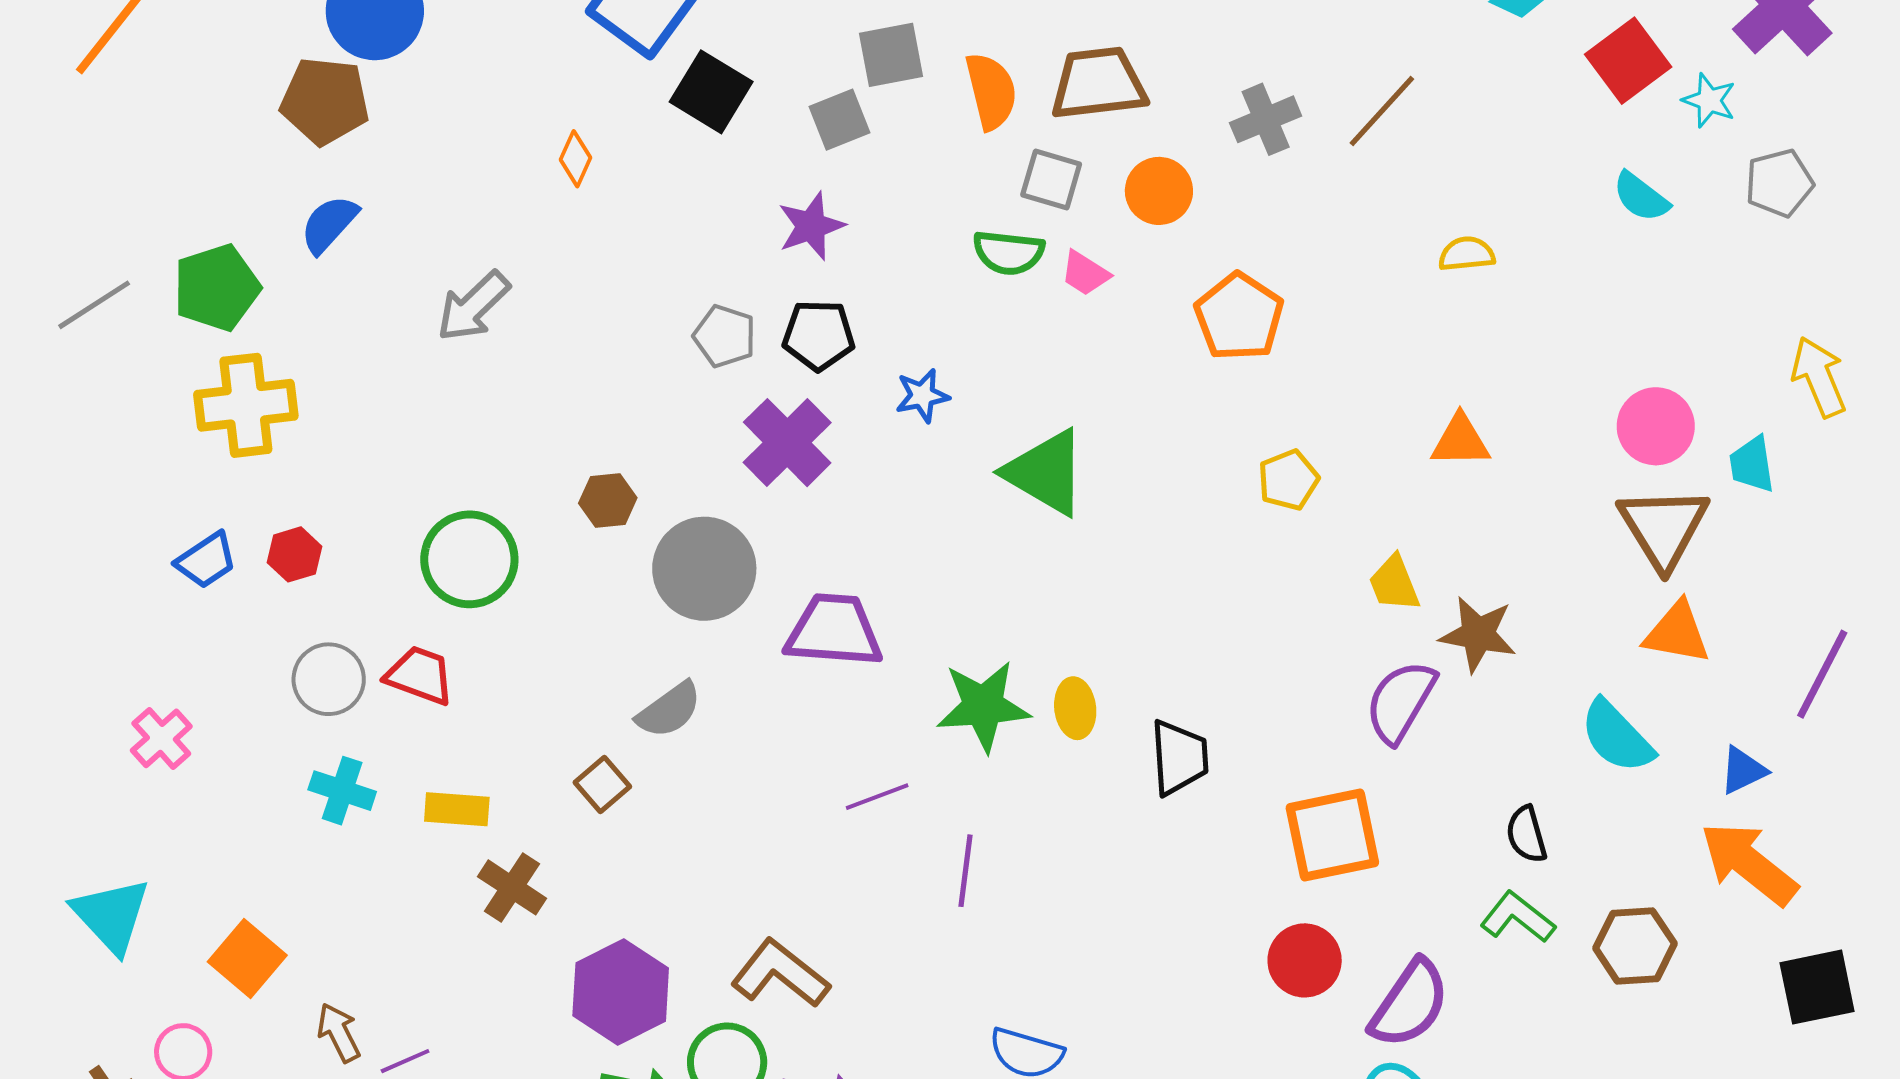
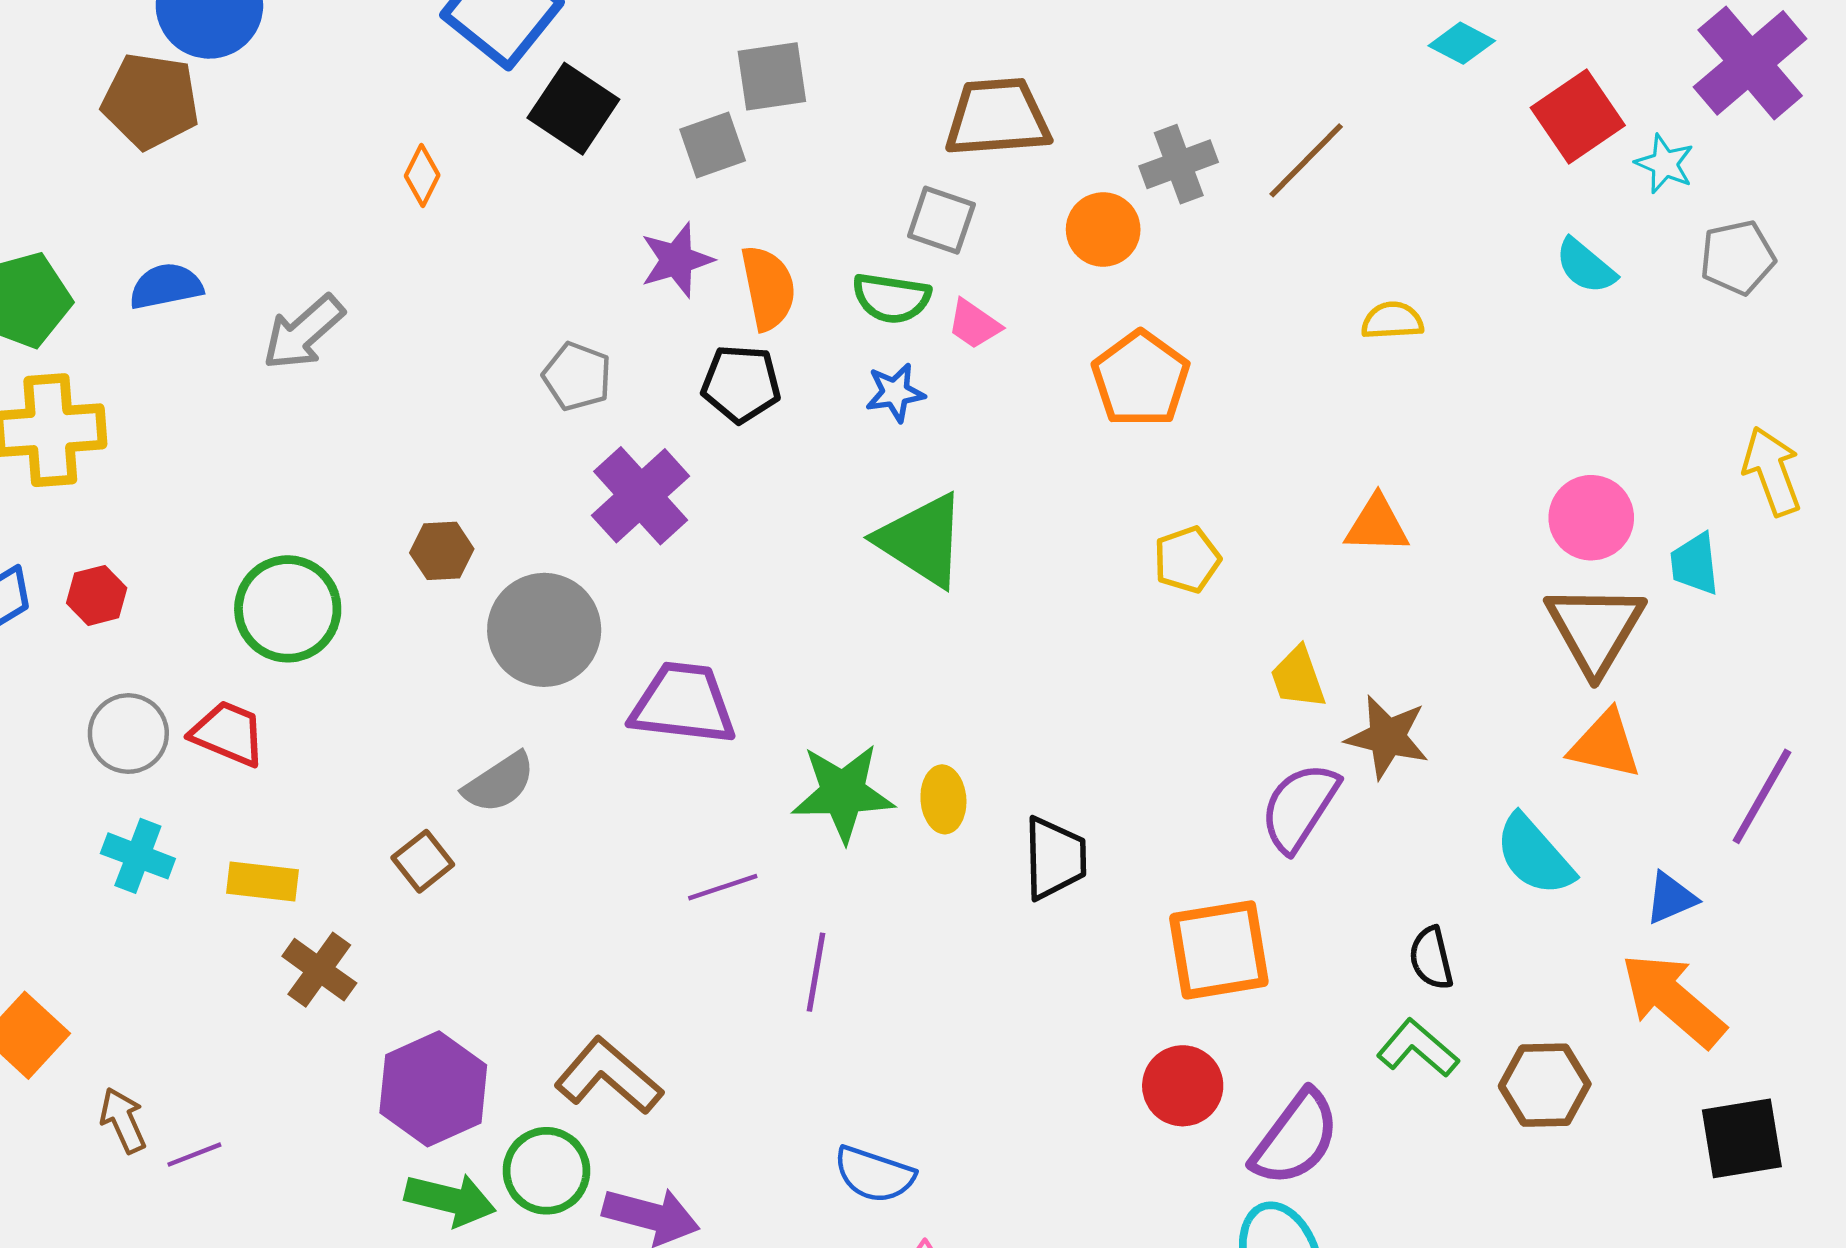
orange semicircle: (991, 91) -> (768, 288), moved
orange circle: (1159, 191) -> (1103, 229), moved
blue semicircle: (329, 224) -> (166, 286), moved, turned 34
black pentagon: (819, 335) -> (741, 384), moved
blue star: (922, 396) -> (895, 393), moved

